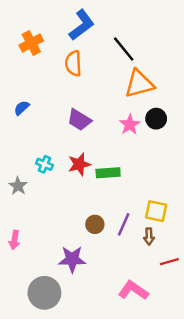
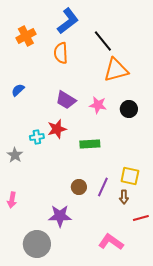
black circle: (156, 119) -> (129, 109), moved
pink star: (130, 125) -> (98, 105), moved, turned -30
cyan cross: (44, 164) -> (37, 137), turned -32
red star: (79, 164) -> (57, 129), moved

